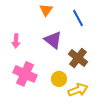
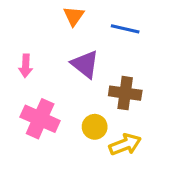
blue line: (78, 18) -> (125, 29), turned -48
brown cross: (78, 58) -> (125, 93), turned -30

